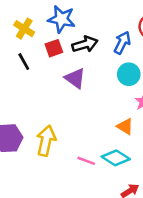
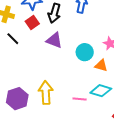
black arrow: (85, 44) -> (54, 13), turned 138
cyan circle: (129, 74) -> (85, 52), moved

